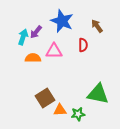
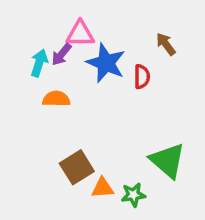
blue star: (62, 21) -> (106, 63), moved
pink triangle: (54, 51) -> (80, 34), moved
green triangle: (98, 94) -> (168, 160), turned 30

